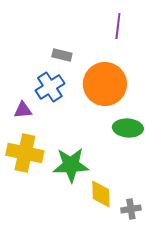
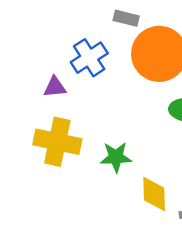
gray rectangle: (62, 55) -> (126, 18), moved
green star: (71, 165) -> (116, 157), size x0.7

